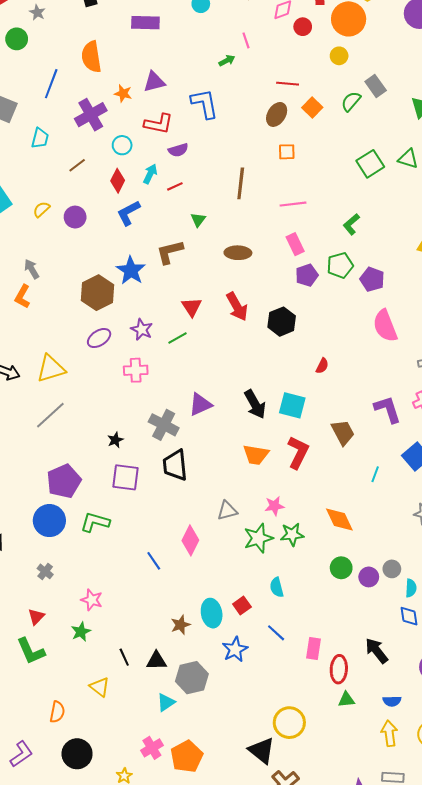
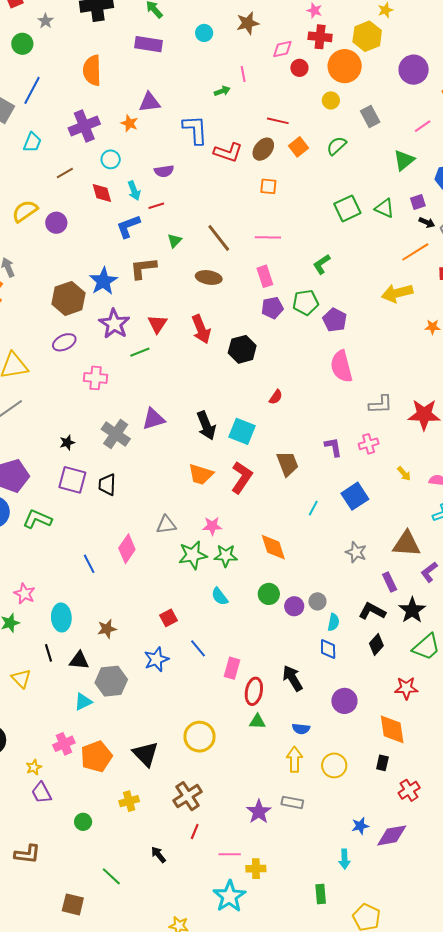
blue line: (51, 84) -> (32, 90), moved
gray rectangle: (376, 86) -> (370, 116), moved
orange star: (123, 93) -> (129, 123), moved
red L-shape: (159, 124) -> (228, 152), moved
cyan arrow: (150, 174) -> (134, 191), turned 126
red diamond: (118, 181) -> (102, 193), turned -50
brown line: (241, 183) -> (219, 238), moved, turned -52
yellow semicircle: (41, 209) -> (25, 211), size x1.5
blue L-shape: (128, 213) -> (128, 226), moved
purple star: (142, 329) -> (114, 324), moved, size x1.4
purple L-shape: (388, 409) -> (333, 447), size x0.7
black trapezoid: (175, 465) -> (107, 485), moved, size x0.7
cyan semicircle: (277, 587) -> (220, 596), moved, turned -30
cyan ellipse: (212, 613) -> (61, 617), moved
black triangle: (262, 751) -> (146, 754), moved

